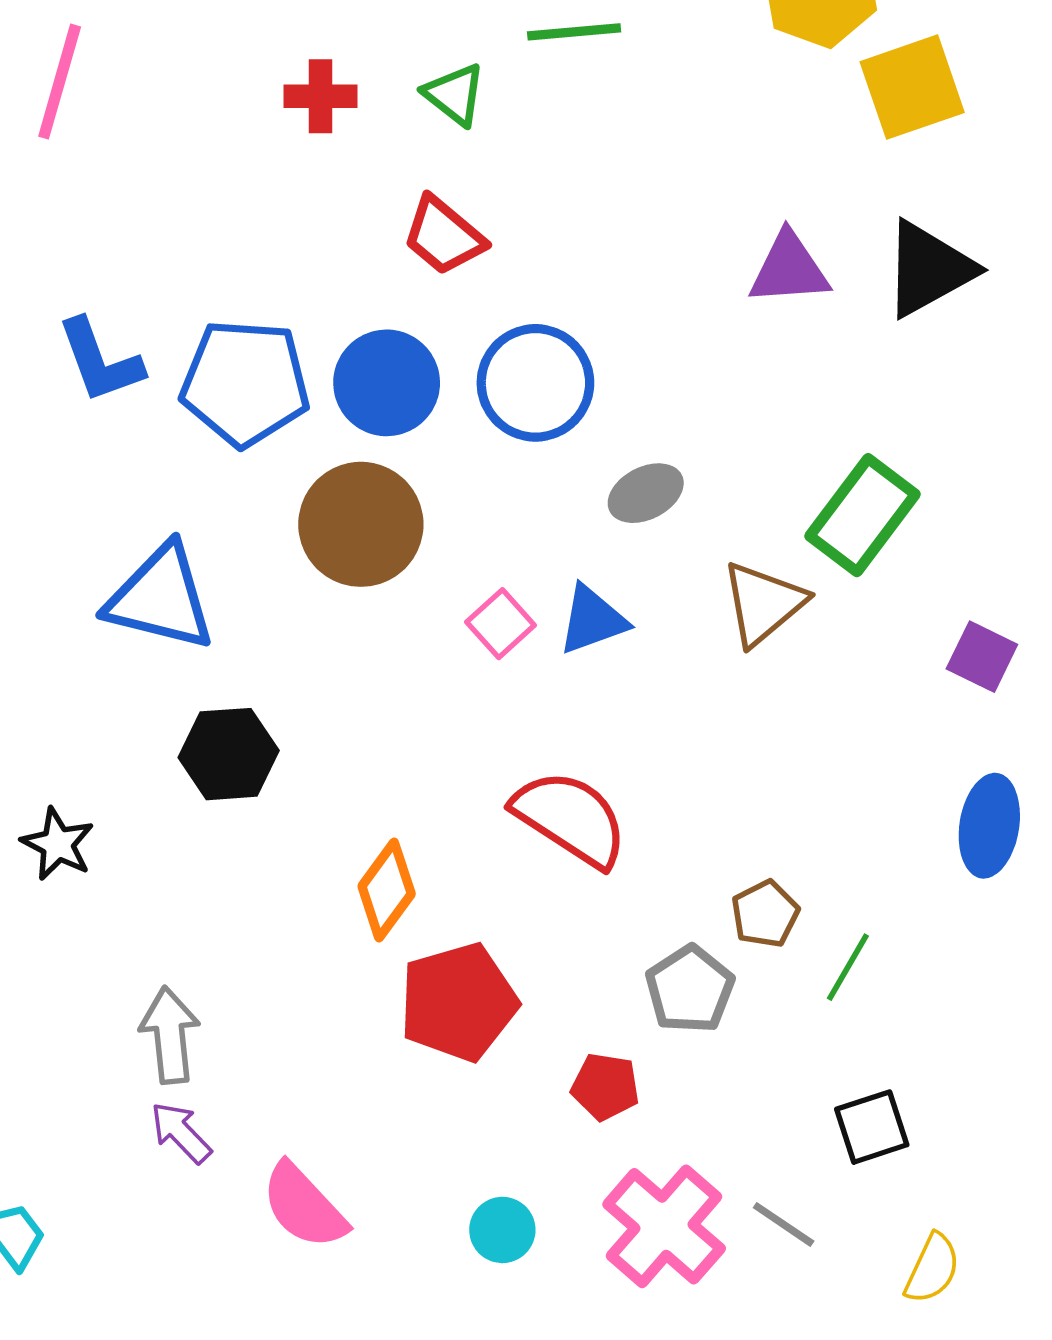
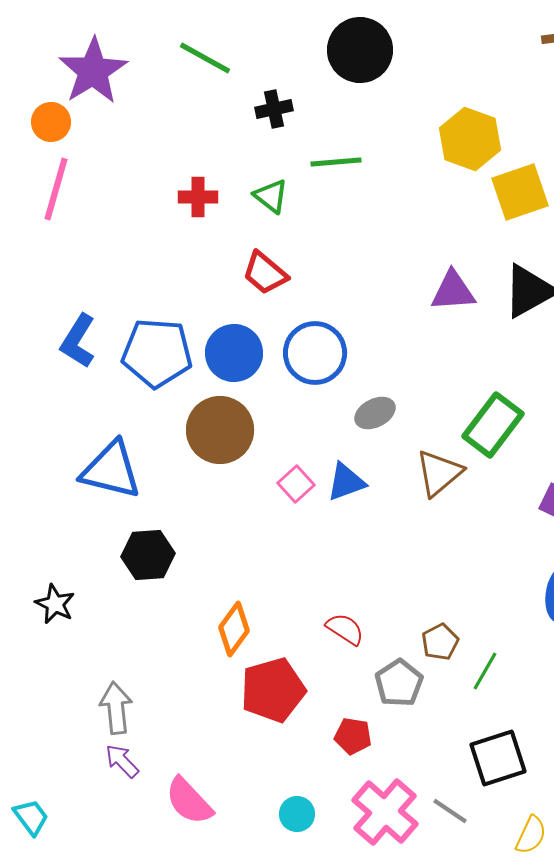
blue L-shape: (100, 361) -> (78, 341), turned 52
red semicircle: (570, 818) -> (345, 629), moved, size x0.6
black square: (872, 1127) -> (498, 758), size x1.4

